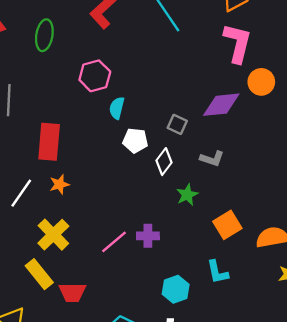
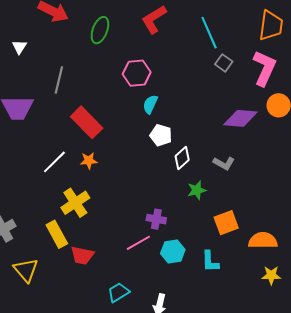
gray square: (177, 124) -> (224, 63), moved
red rectangle: (49, 142) -> (87, 122), turned -60
pink line: (114, 242) -> (138, 243), moved
cyan hexagon: (176, 289) -> (173, 252), moved

